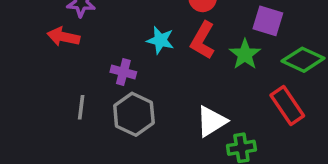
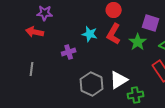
purple cross: (123, 72) -> (69, 52), turned -32
gray line: (81, 107) -> (32, 69), moved
gray hexagon: (134, 114) -> (92, 84), moved

